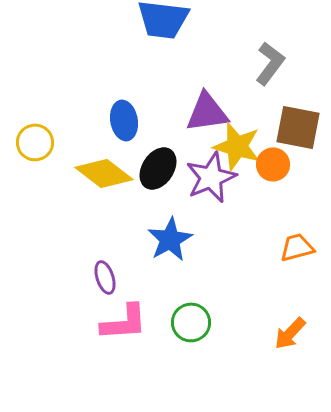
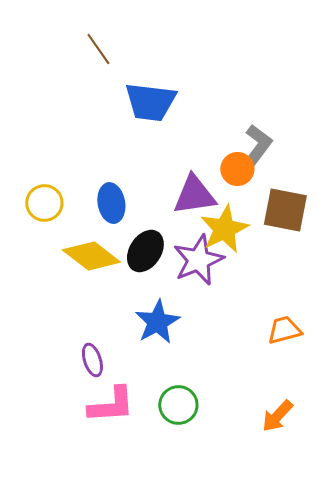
yellow circle: (35, 142) -> (44, 203), moved
yellow star: (237, 146) -> (224, 229), turned 30
orange circle: (273, 164) -> (237, 169), moved

